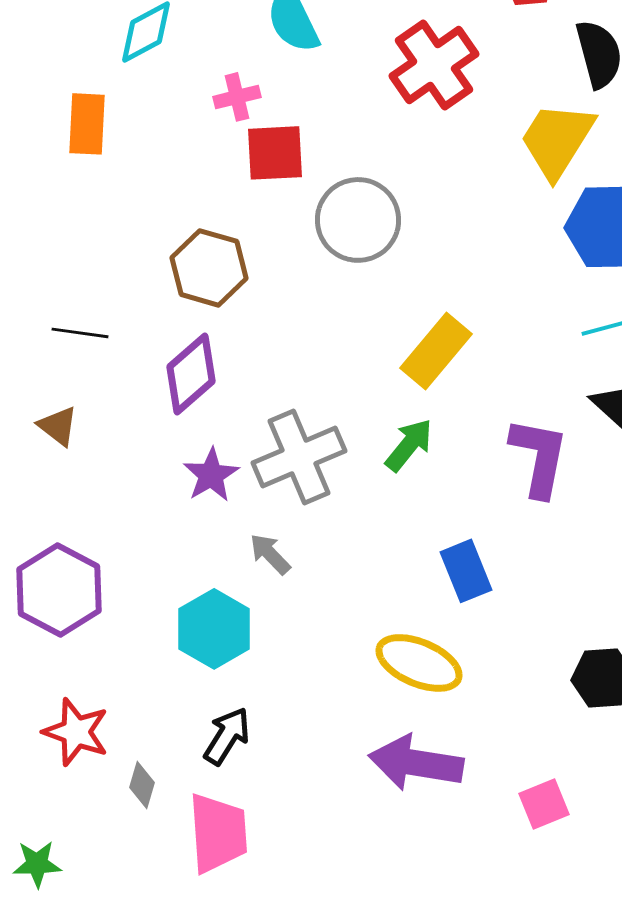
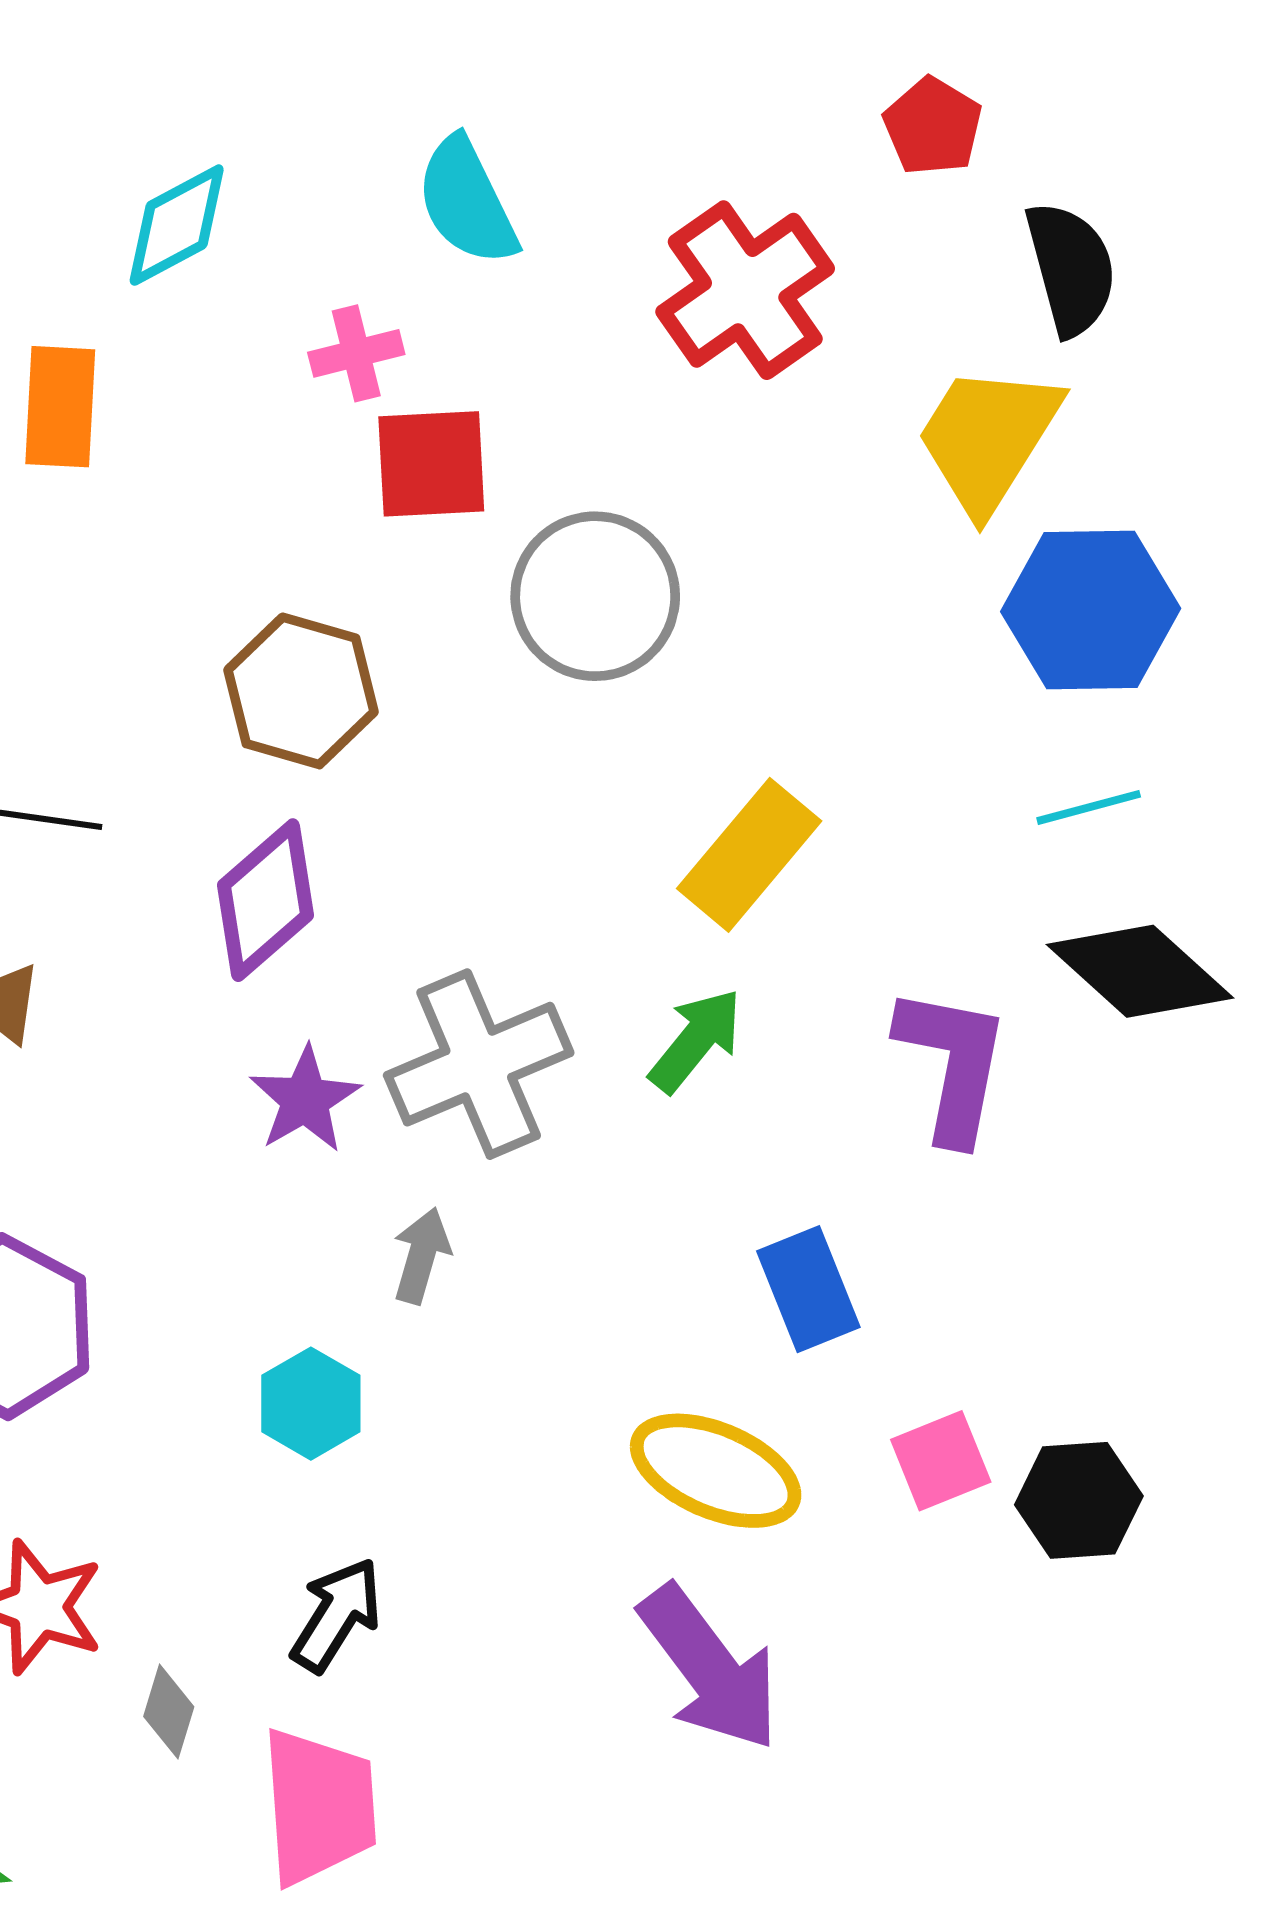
gray arrow: (270, 554) -> (421, 1256), turned 60
cyan hexagon: (214, 629) -> (311, 1404), size x0.7
purple arrow: (416, 763) -> (710, 1668), turned -136
pink square: (544, 804) -> (941, 1461), moved

